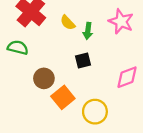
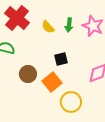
green arrow: (88, 31) -> (69, 25), moved
orange square: (63, 97) -> (52, 82), moved

